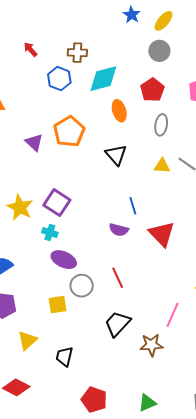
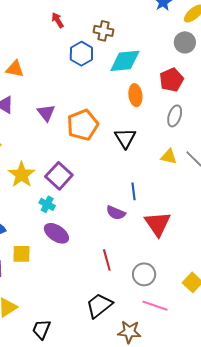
orange pentagon: (69, 132) -> (83, 125), moved
gray circle: (82, 286) -> (144, 274), moved
yellow square: (58, 305) -> (22, 254), moved
pink line: (172, 315) -> (155, 306), turned 75

